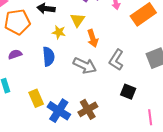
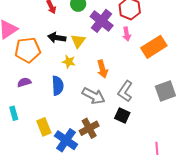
yellow triangle: (77, 20) -> (78, 41), moved
black square: (128, 92) -> (122, 116), moved
brown cross: (88, 109) -> (89, 128), moved

